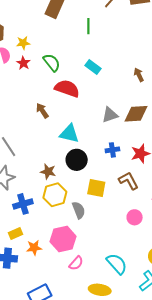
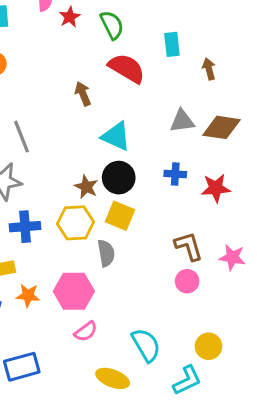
cyan rectangle: (93, 67) -> (172, 44), turned 35
brown arrow: (139, 75) -> (209, 69), moved
brown star: (48, 172) -> (86, 187), moved
brown L-shape: (129, 181) -> (189, 246), moved
yellow square: (96, 188) -> (120, 216), moved

